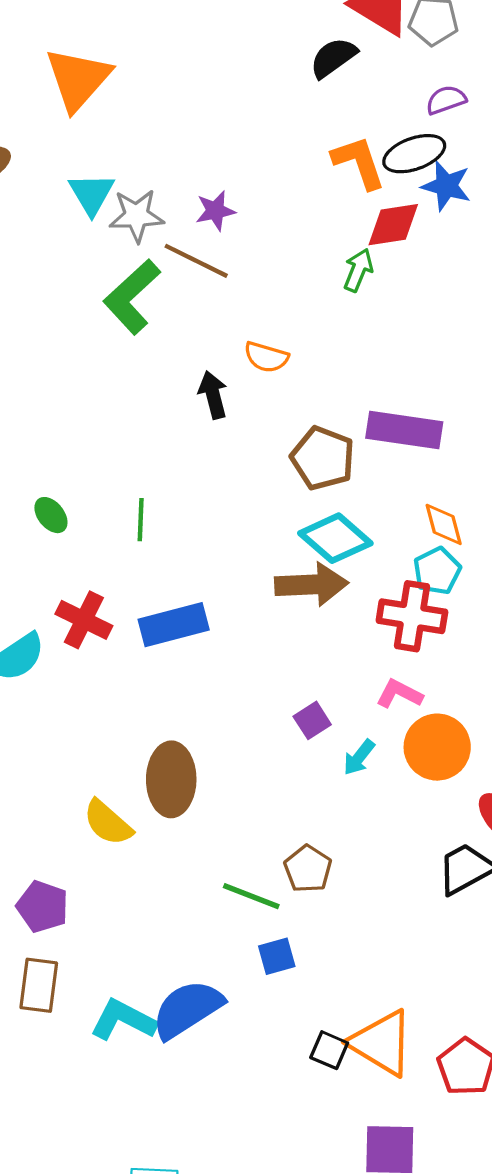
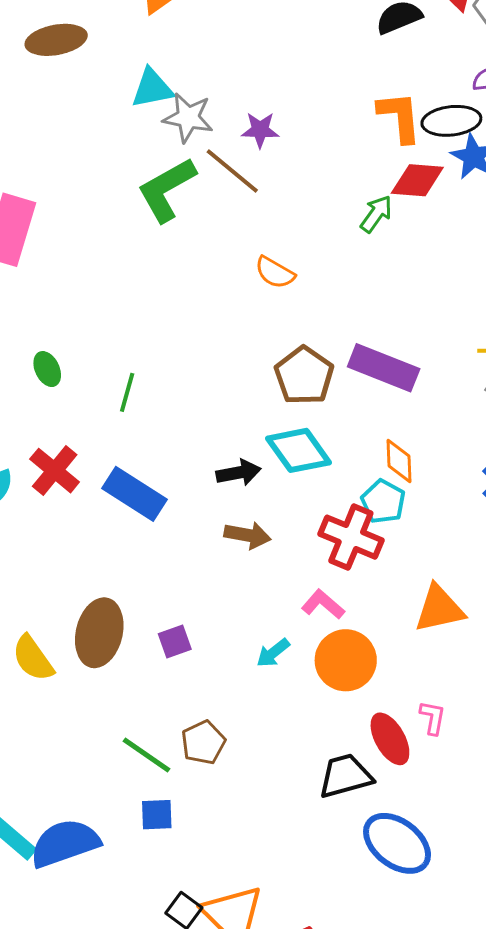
cyan triangle: (92, 194) -> (152, 88), turned 36
black arrow: (213, 395) -> (239, 473), moved, turned 81
cyan pentagon: (437, 571) -> (383, 502), turned -30
brown arrow: (311, 585) -> (247, 535), moved, size x0.7
blue rectangle: (174, 625) -> (134, 494), turned 34
purple square: (312, 720) -> (175, 641), moved

